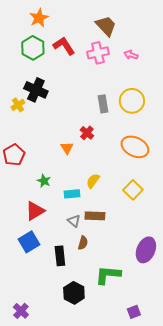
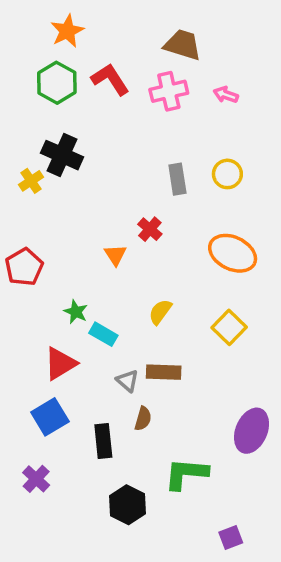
brown trapezoid: (106, 26) -> (183, 45), turned -30
yellow circle: (132, 101) -> (227, 174), size x0.7
cyan rectangle: (72, 194) -> (103, 334), moved, turned 35
purple cross: (21, 311) -> (36, 479), moved

